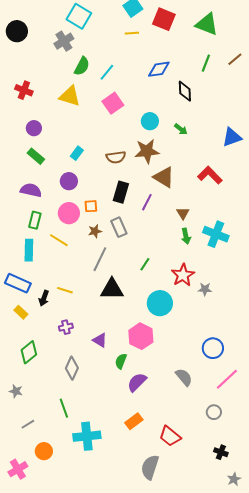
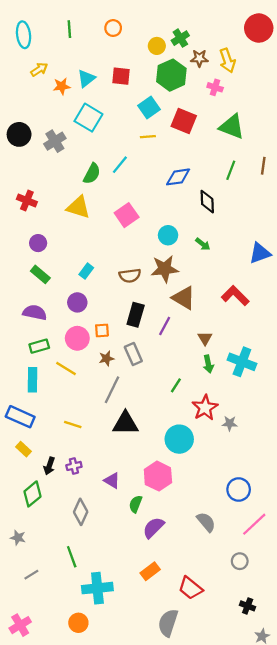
gray cross: (64, 41) -> (55, 141), moved
brown line: (235, 59) -> (263, 166), turned -42
cyan line: (107, 72) -> (120, 165), moved
green rectangle: (35, 220) -> (39, 346), turned 60
green line: (145, 264) -> (176, 385), moved
black arrow: (44, 298) -> (49, 466), moved
orange circle: (44, 451) -> (78, 623), moved

